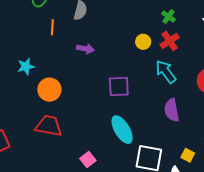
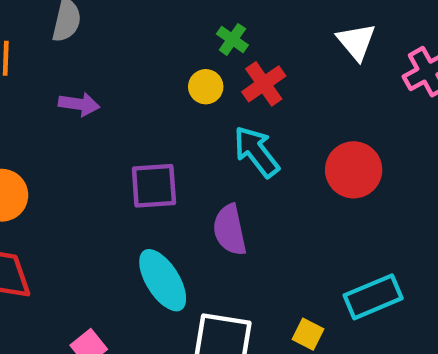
green cross: (169, 16) -> (232, 39), moved
purple semicircle: (172, 110) -> (230, 230), moved

